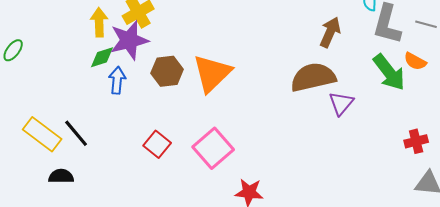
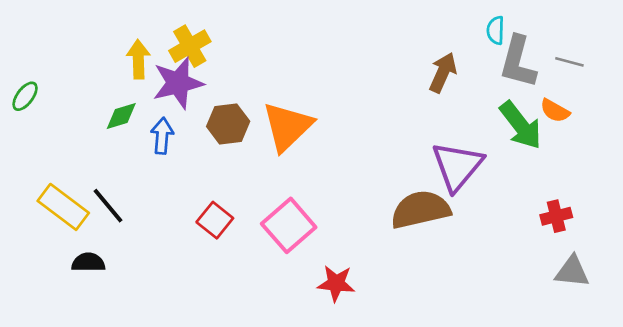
green diamond: (102, 57) -> (121, 116), moved
brown semicircle: (313, 77) -> (420, 210), moved
purple triangle: (341, 103) -> (457, 166), size x1.6

